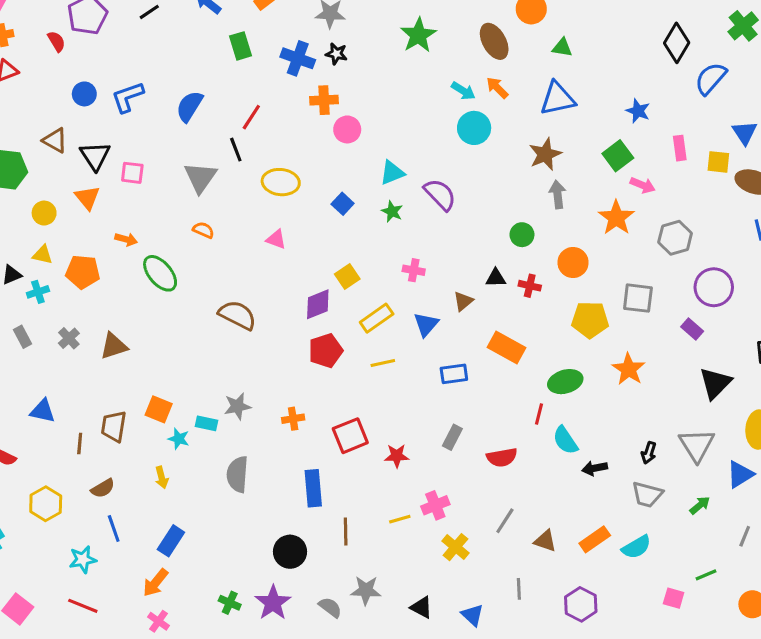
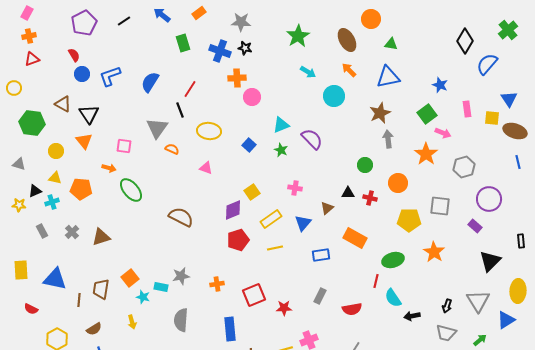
red semicircle: (56, 41) -> (74, 55), moved
cyan arrow: (463, 91) -> (308, 72), moved
pink square: (132, 173) -> (124, 146), moved
orange semicircle: (203, 230) -> (172, 149), moved
orange square: (159, 409) -> (130, 278), turned 30
blue triangle: (43, 411) -> (55, 279), size x1.4

